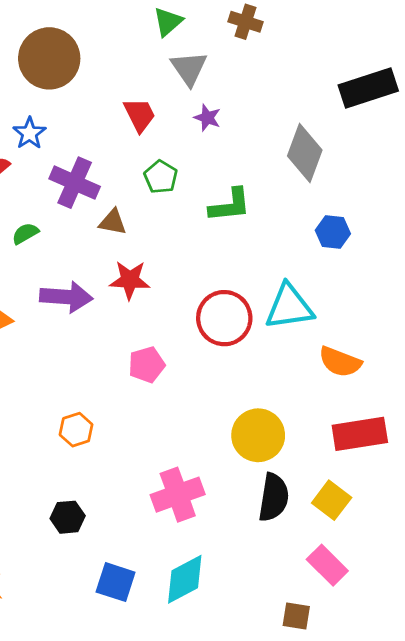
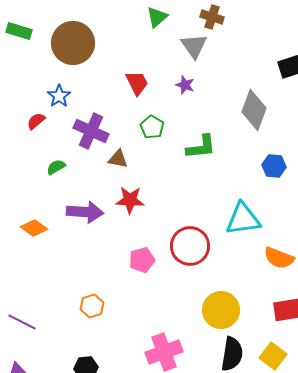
gray triangle: (189, 68) -> (194, 46), moved
red circle: (224, 318) -> (190, 246), moved

